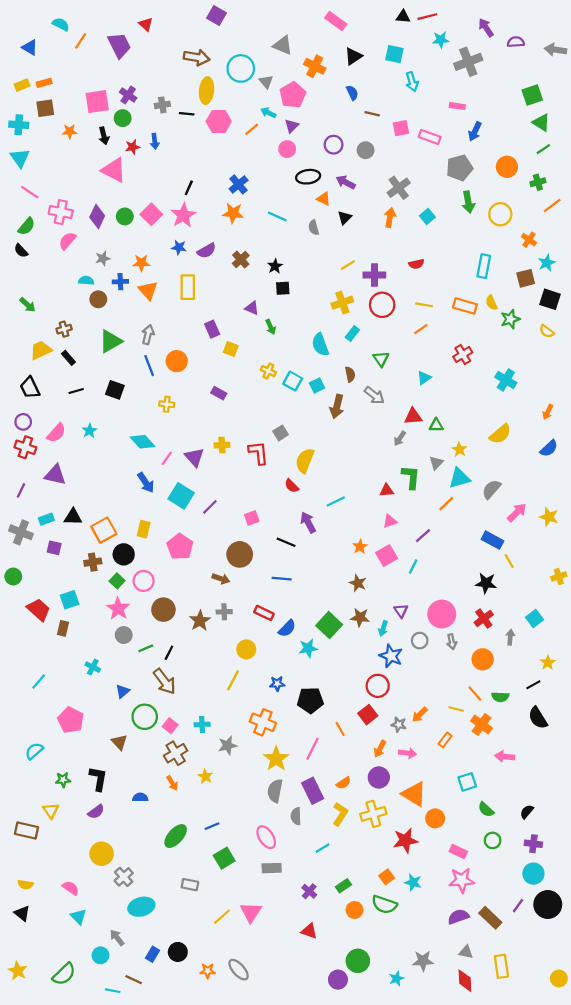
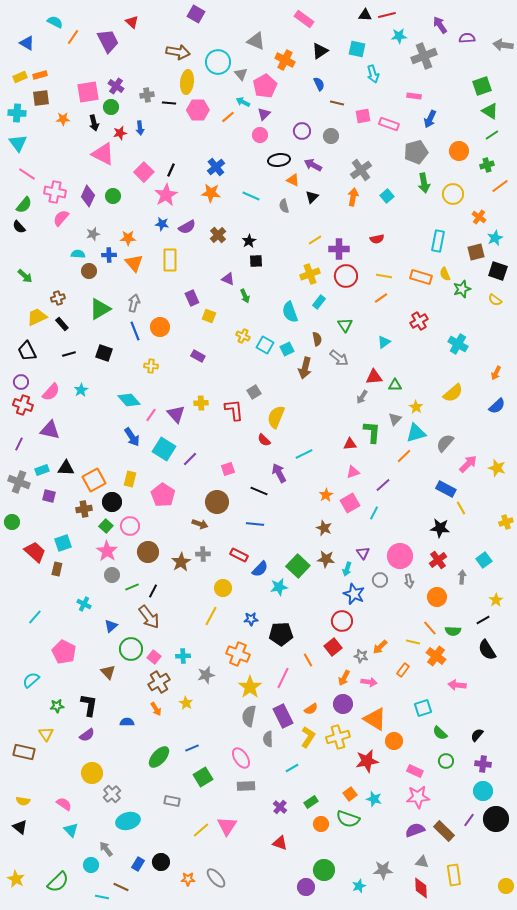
pink square: (151, 214) -> (144, 172), moved

